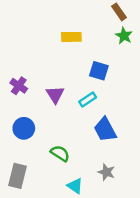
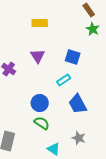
yellow rectangle: (71, 37) -> (40, 23), moved
purple triangle: (55, 95) -> (38, 56), moved
blue circle: (24, 128) -> (40, 103), moved

